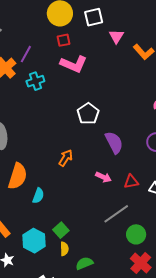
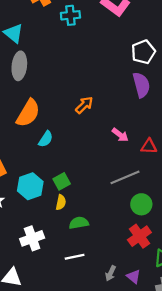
white pentagon: (88, 114) -> (143, 52), moved
purple semicircle: (114, 142) -> (141, 85), moved

